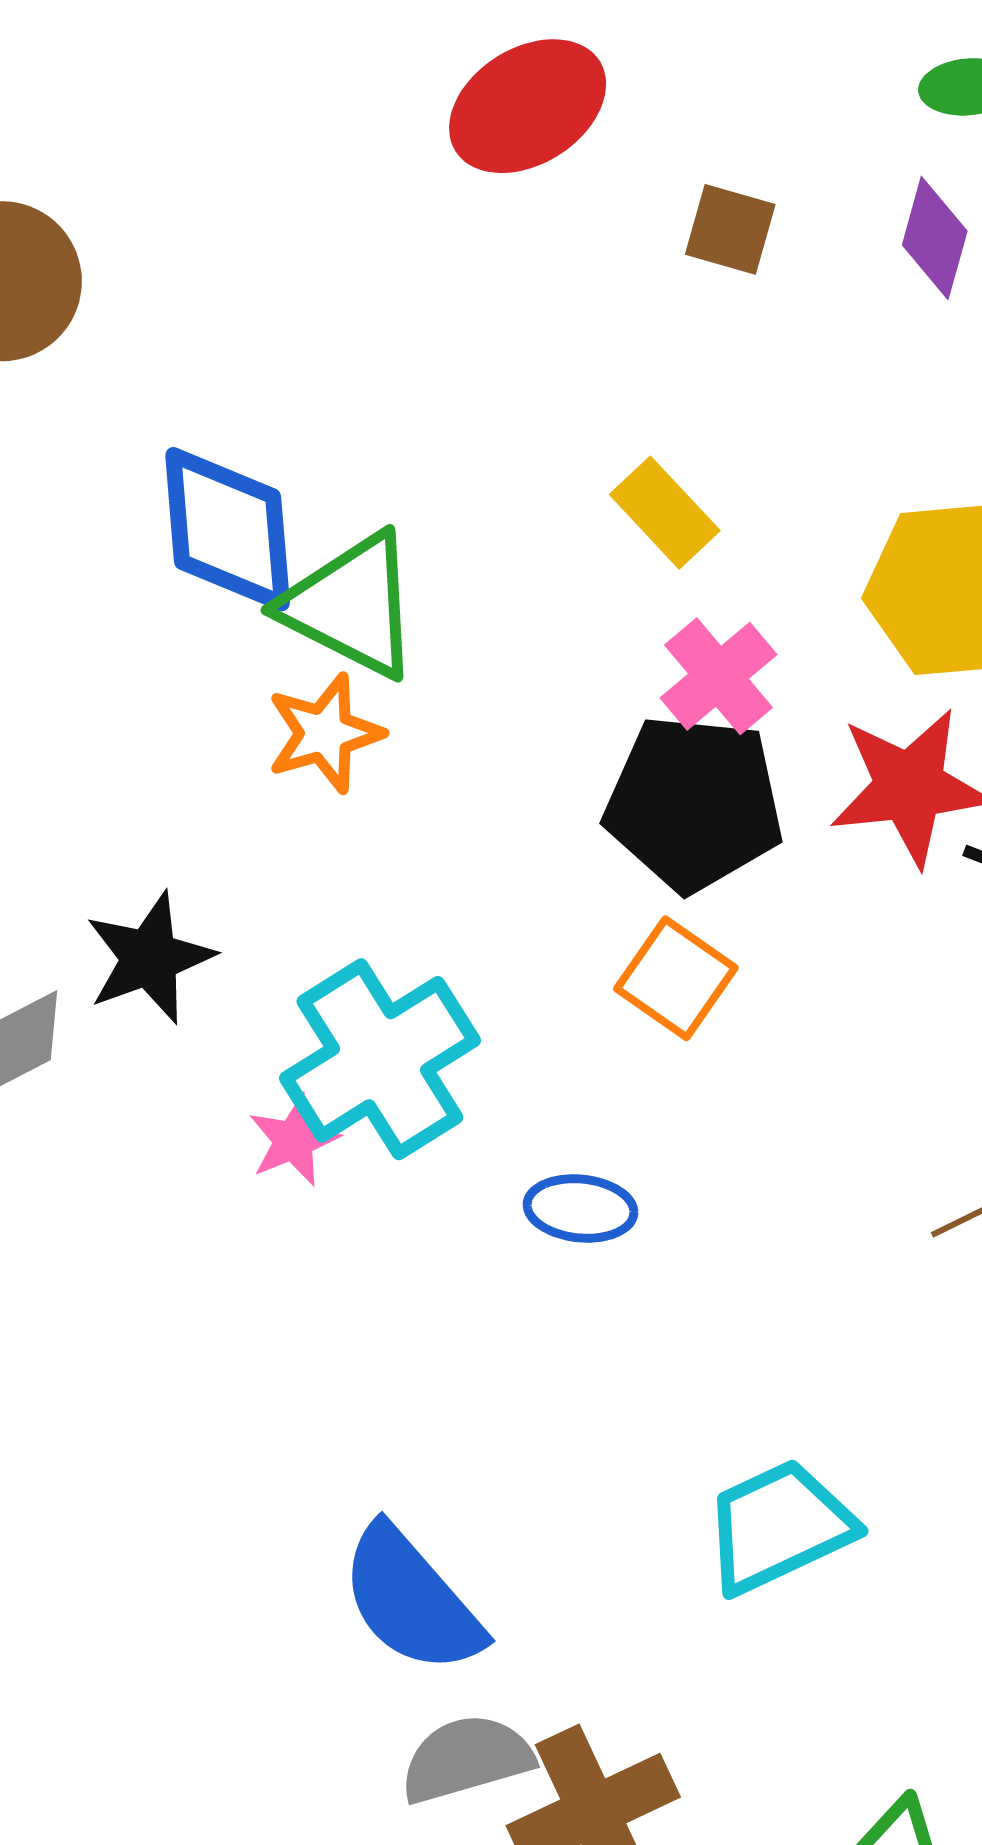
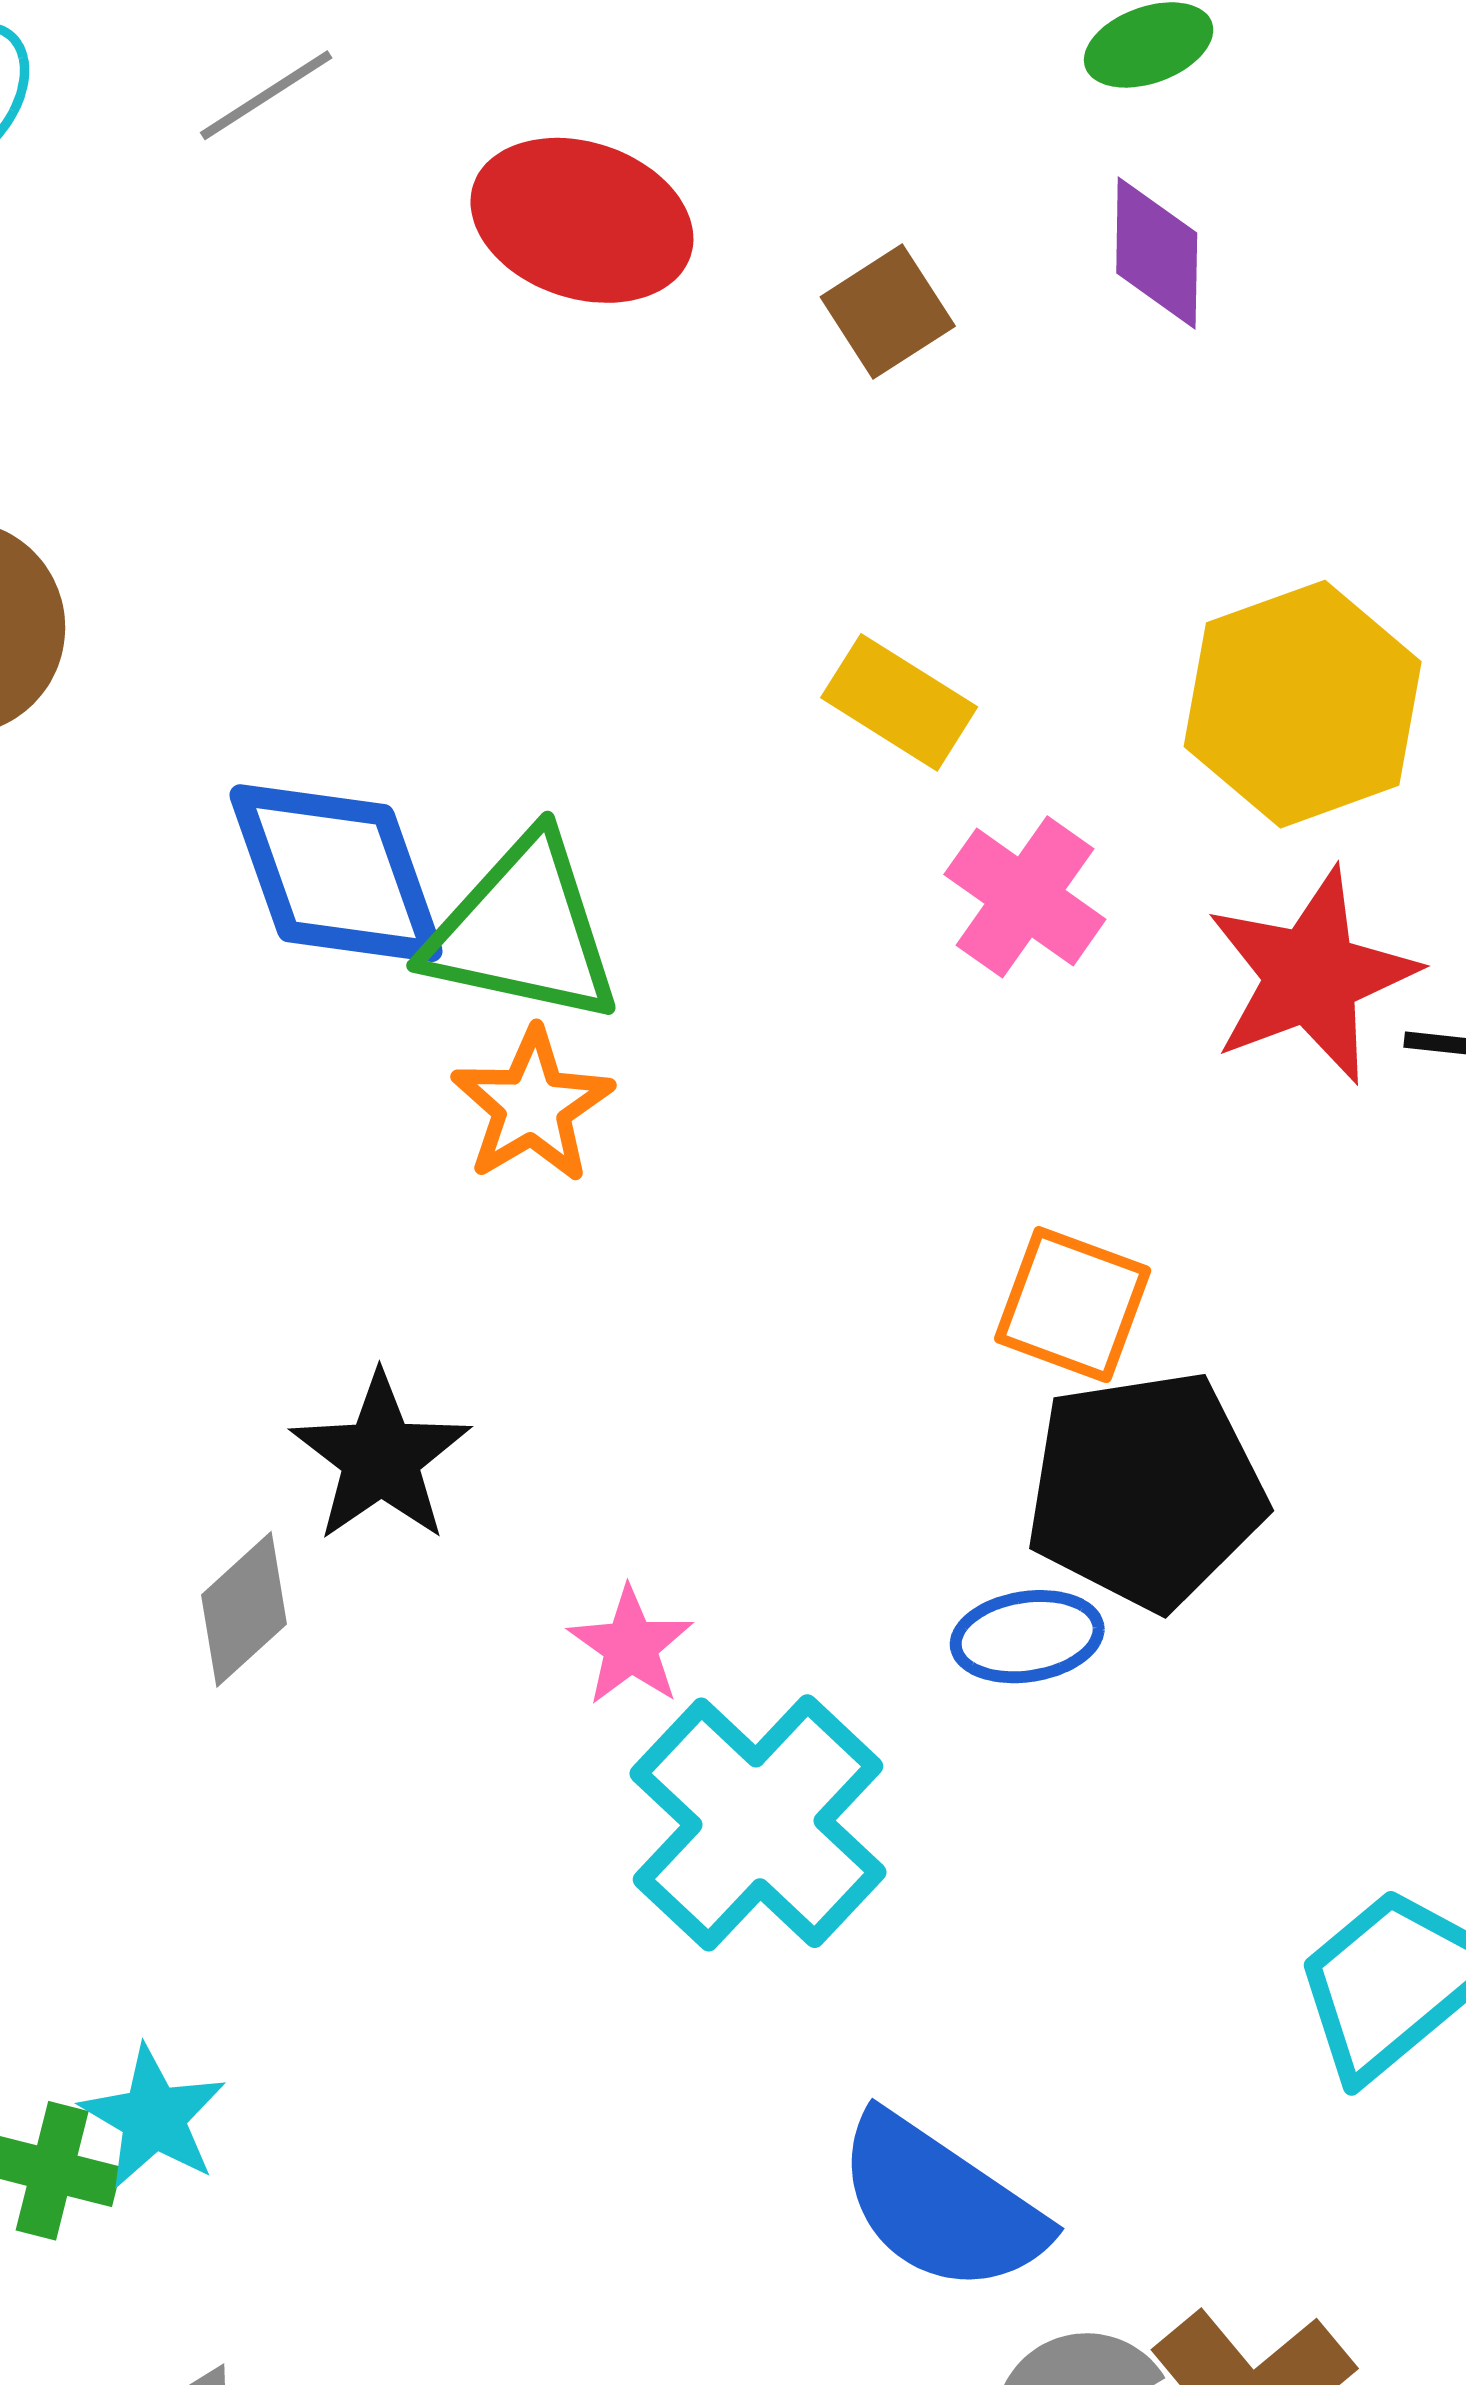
red ellipse: (528, 106) -> (582, 220), turned 65
brown square: (730, 229) -> (888, 312), turned -34
black pentagon: (694, 803) -> (1146, 1490), moved
cyan cross: (380, 1059) -> (758, 1823), moved

